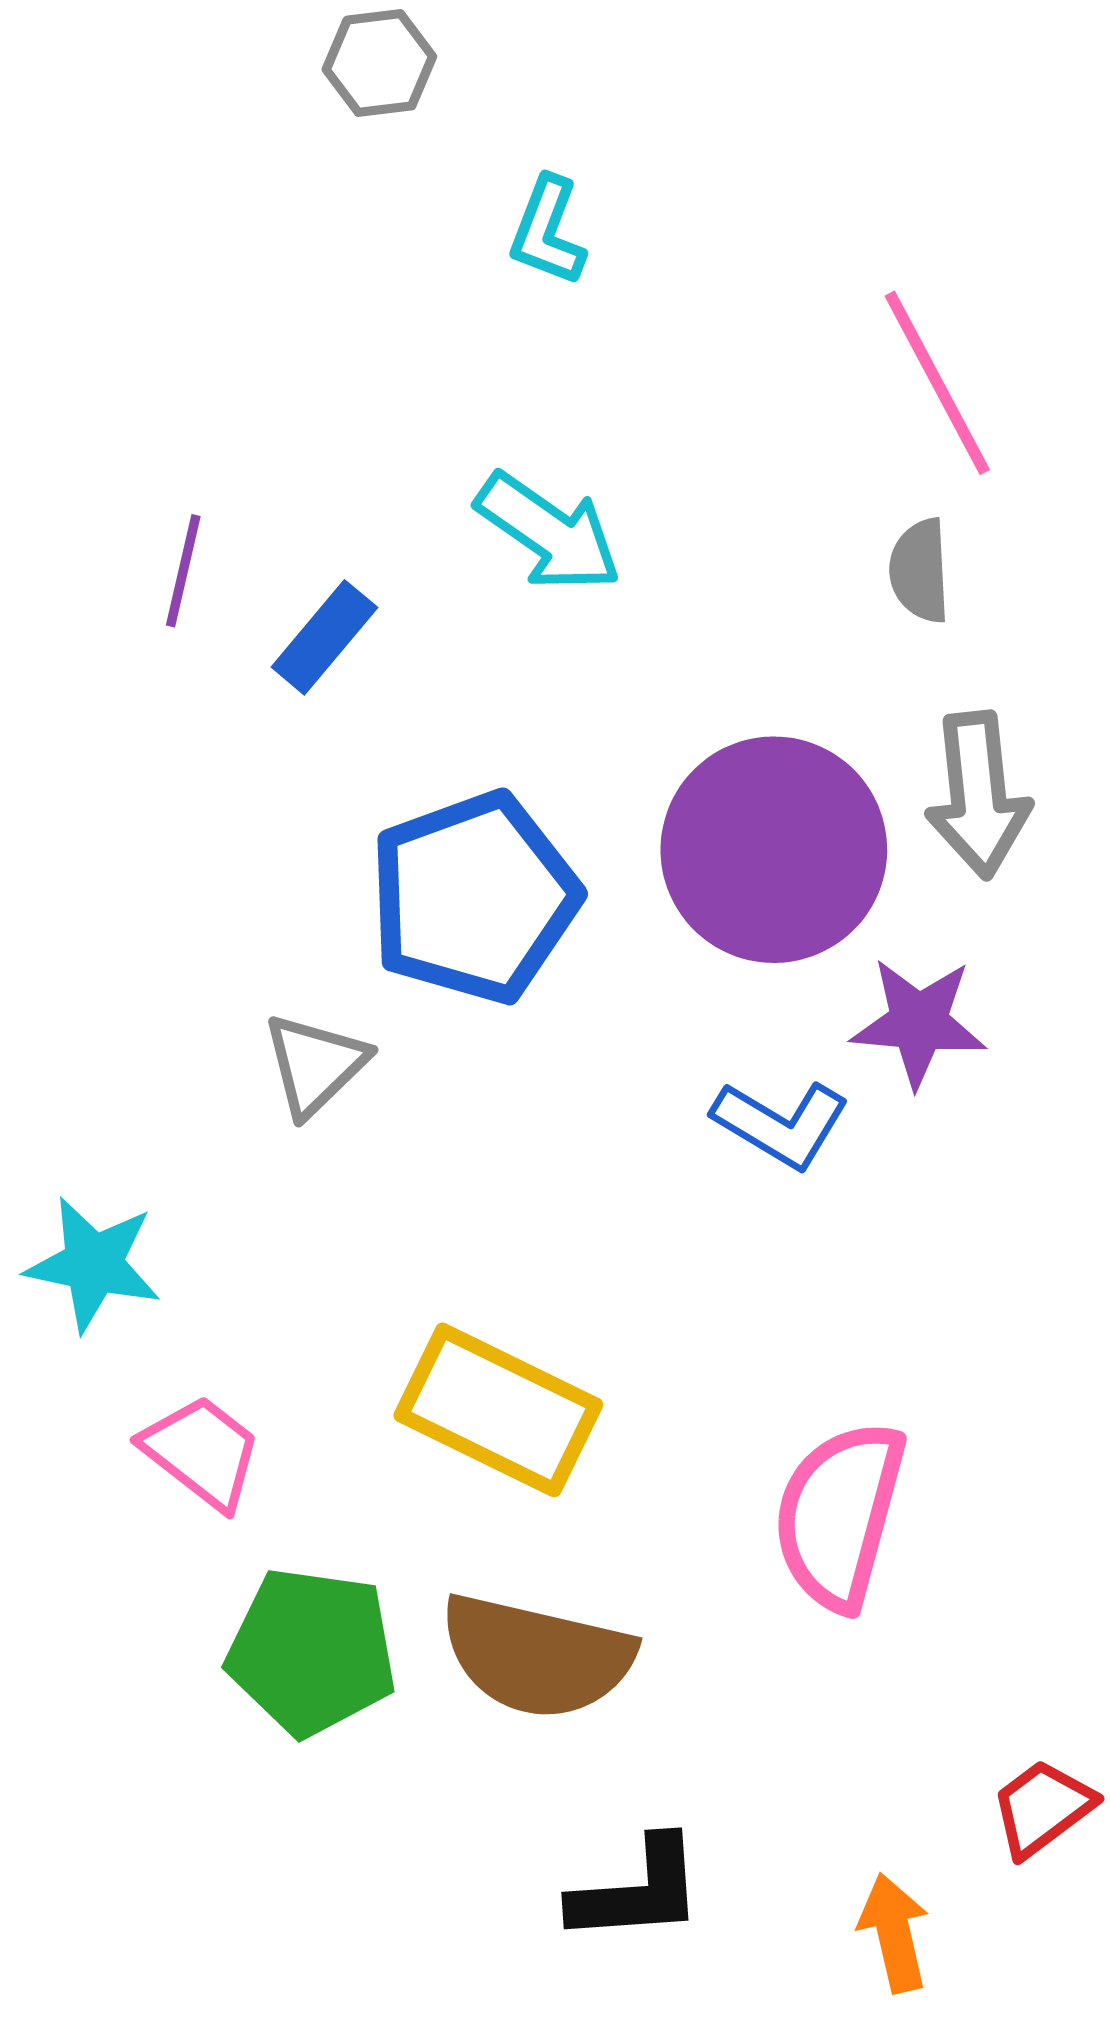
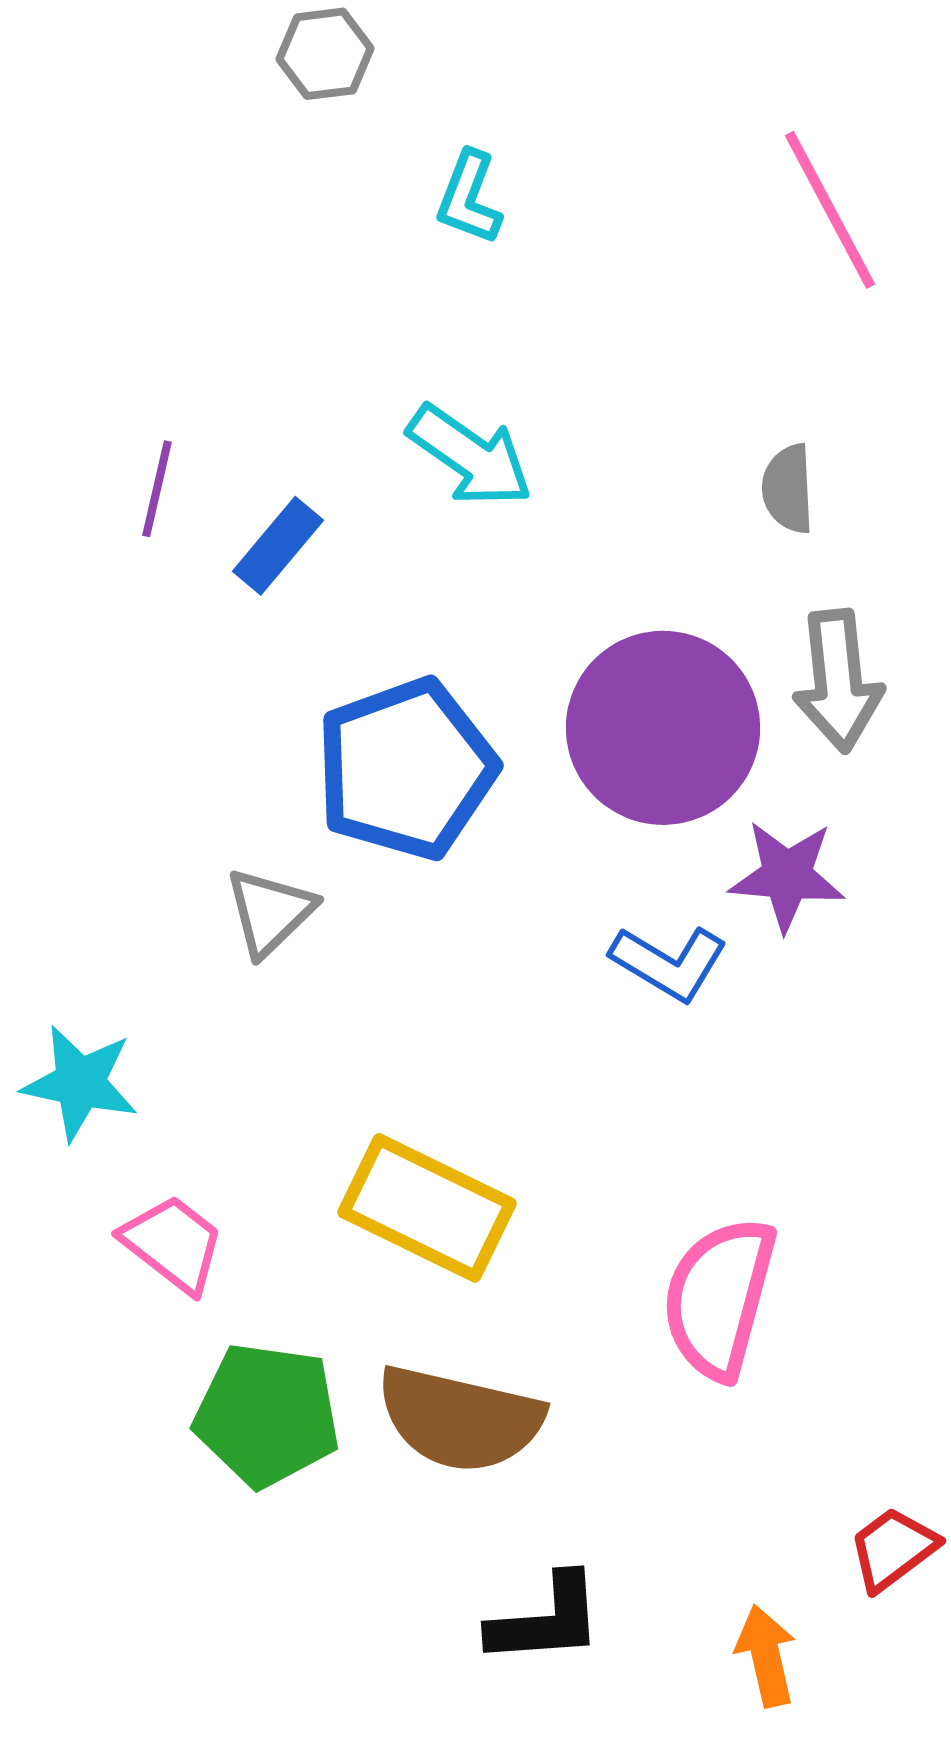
pink line: (937, 383) -> (830, 210), moved

